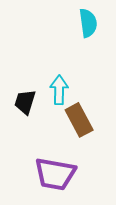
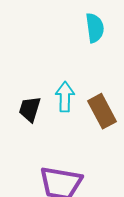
brown rectangle: (79, 120) -> (102, 111), moved

